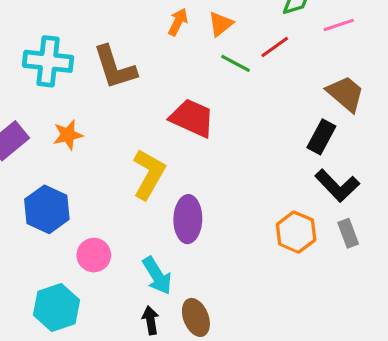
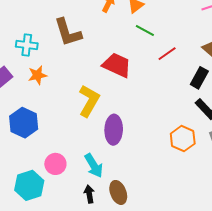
red line: (275, 47) -> (167, 54), moved
cyan cross: (48, 61) -> (27, 45), moved, size x0.7
pink circle: (94, 255) -> (55, 164), moved

